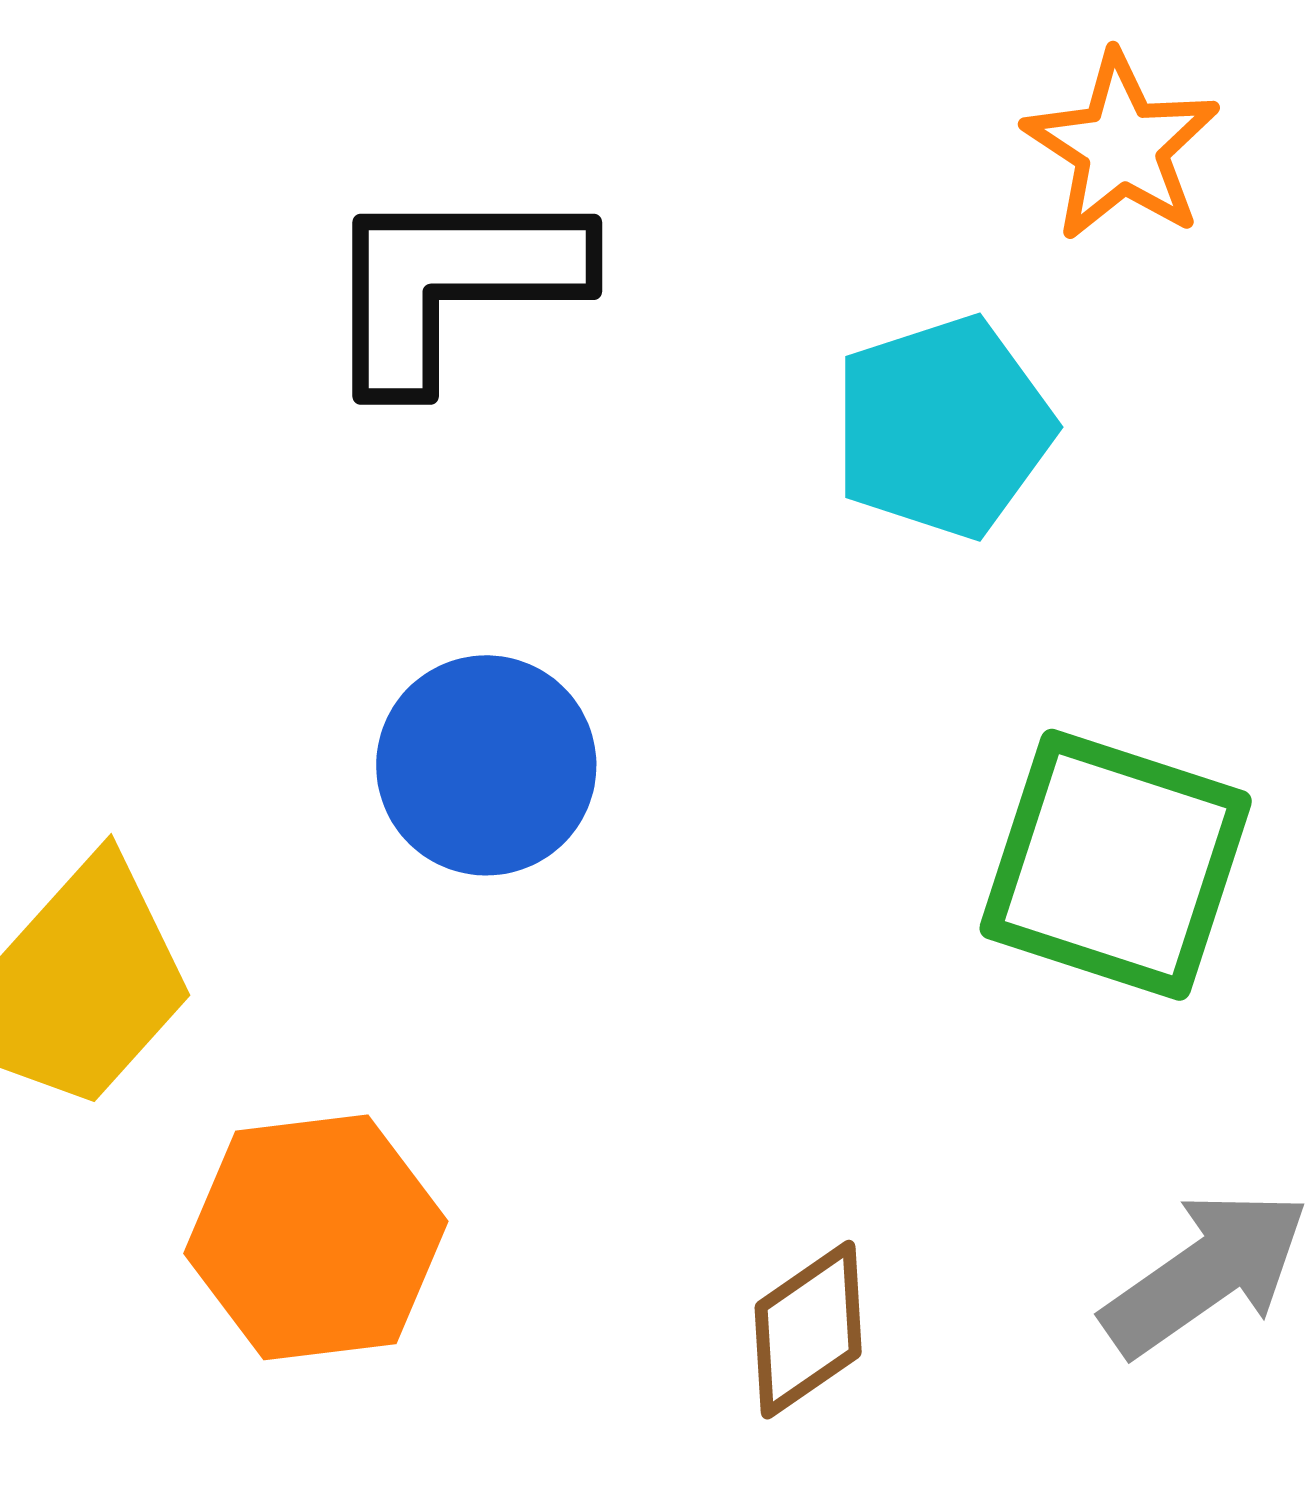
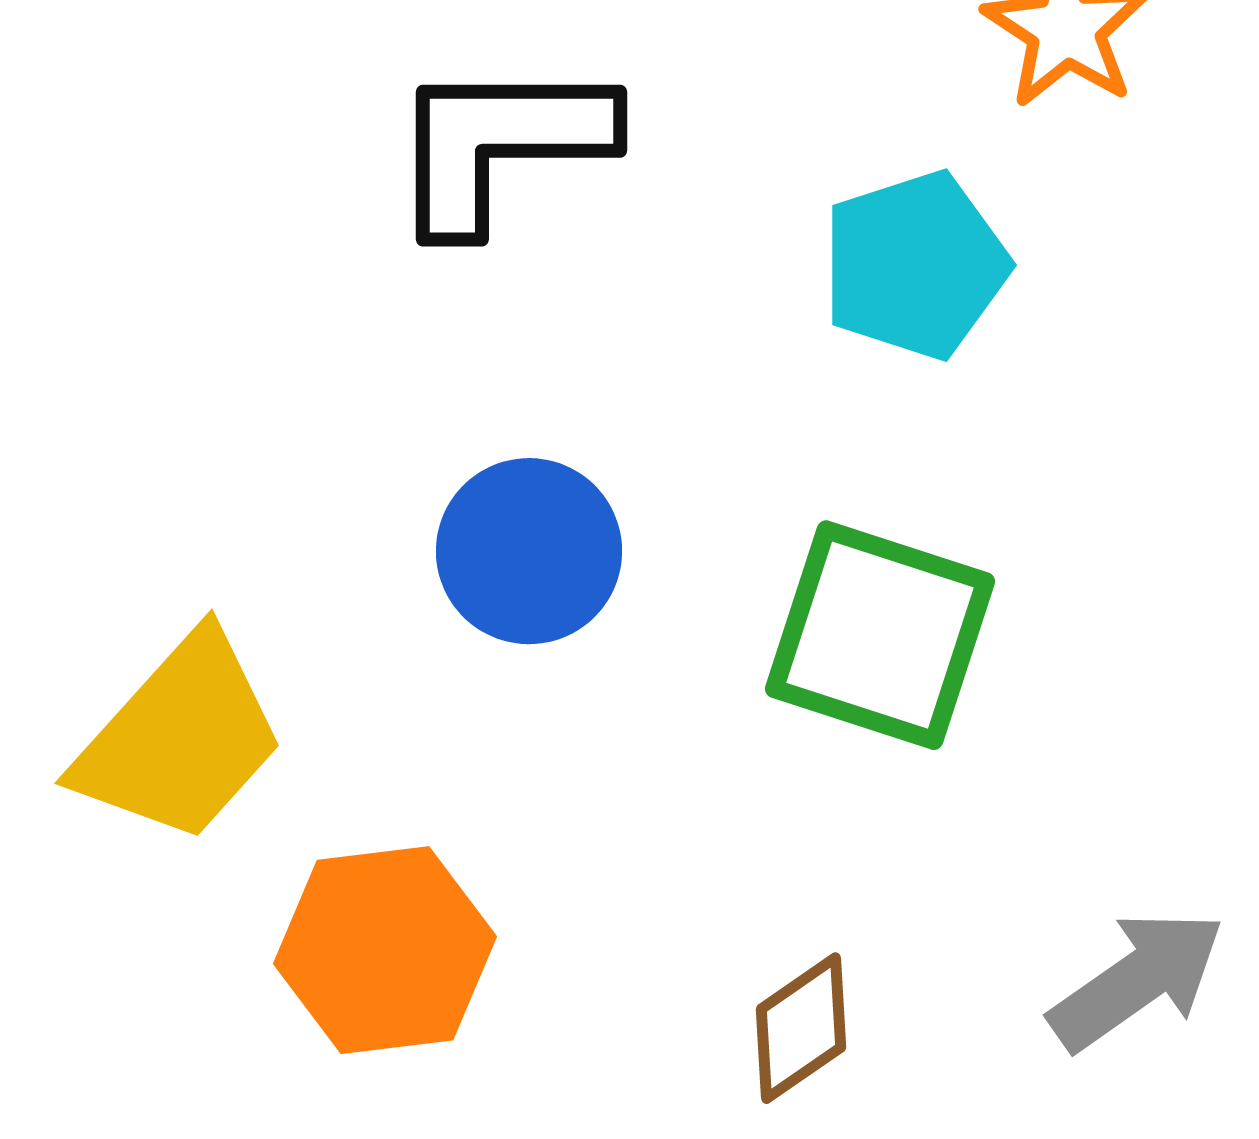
green square: (1116, 865) -> (880, 635), moved

